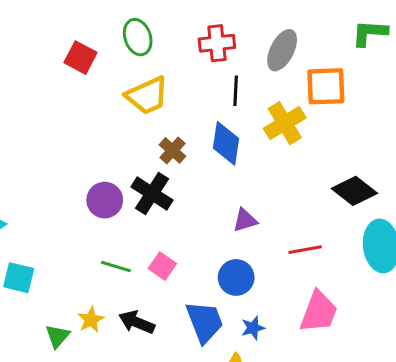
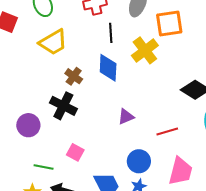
purple circle: (105, 200) -> (28, 125), moved
green line: (116, 267) -> (44, 167), moved
blue circle: (236, 277) -> (139, 161), moved

